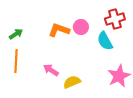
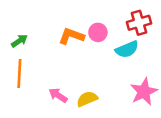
cyan semicircle: (105, 41) -> (127, 49), turned -84
pink arrow: (51, 70) -> (58, 95), moved

